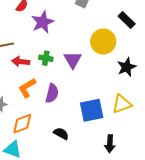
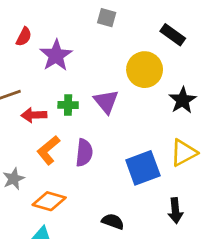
orange diamond: (22, 124) -> (49, 201), turned 45
black semicircle: (61, 134) -> (113, 221), moved

